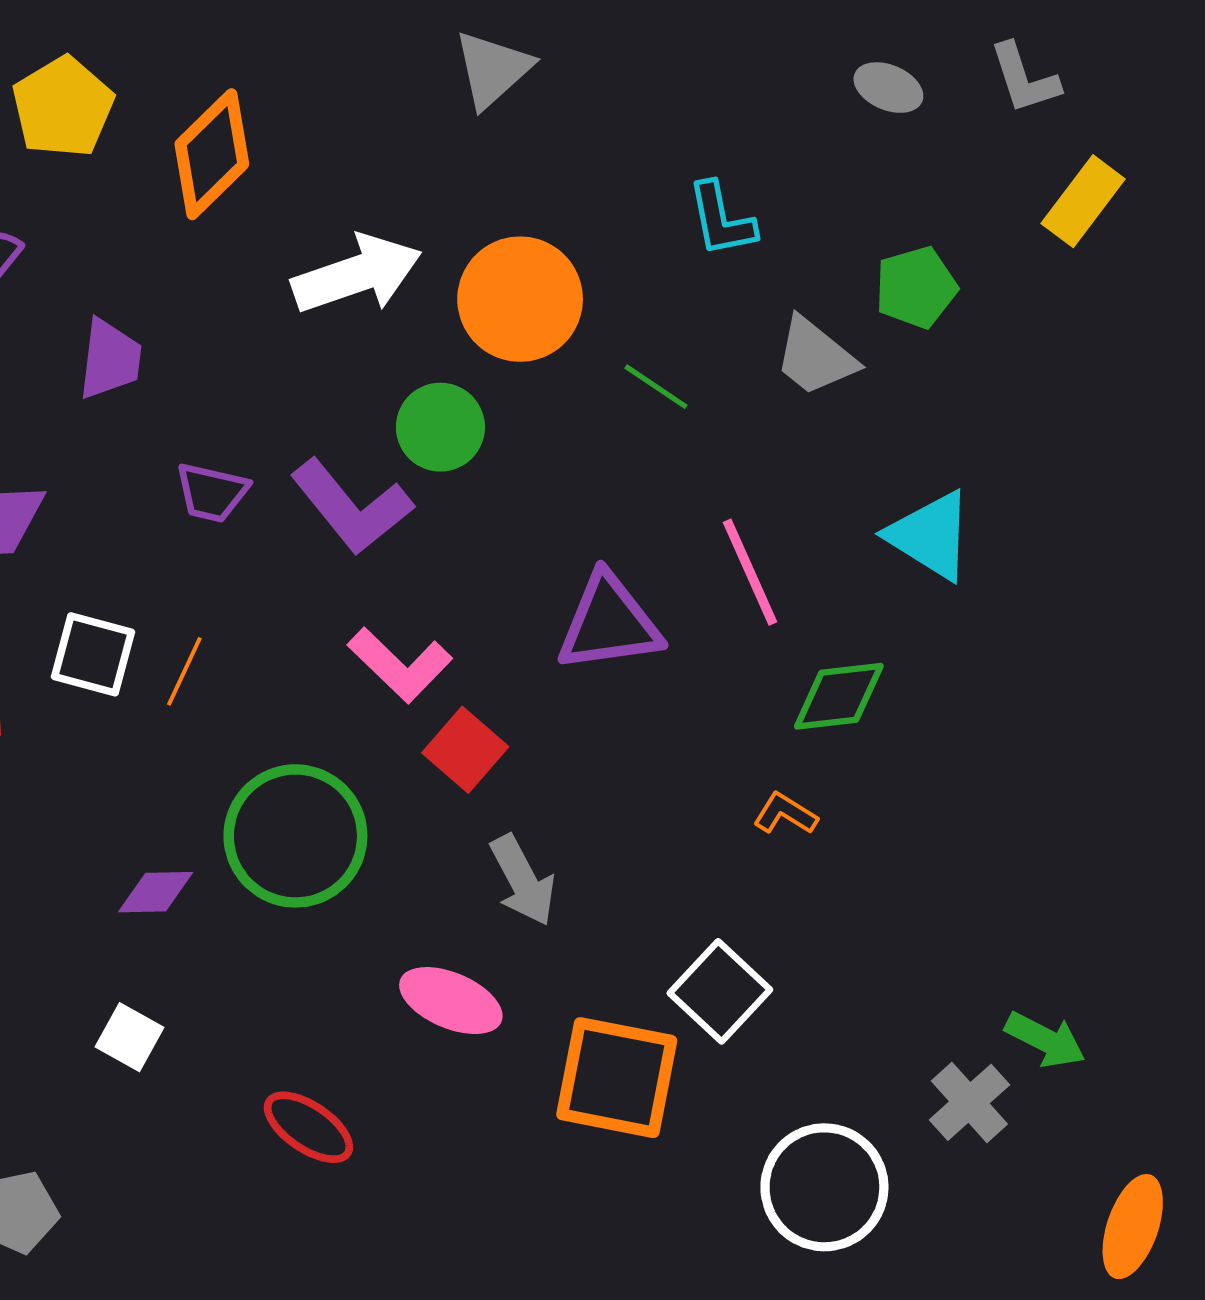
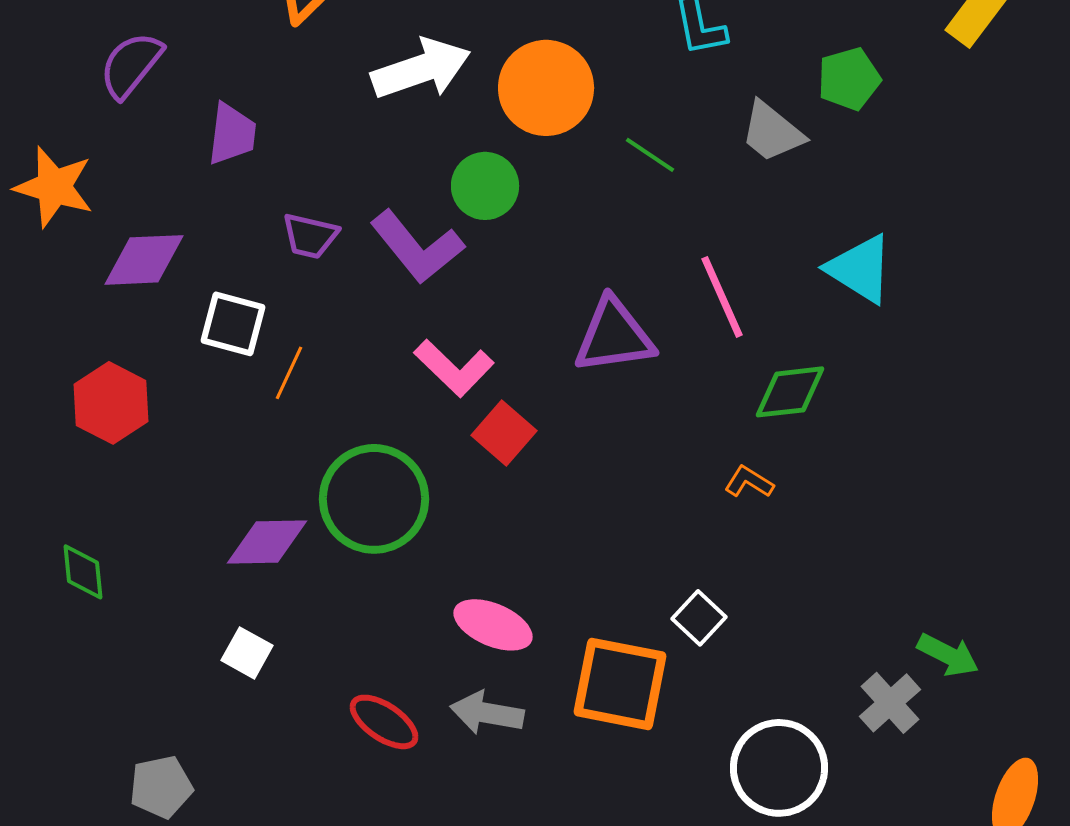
white square: (93, 654) -> (233, 324), moved
gray arrow: (523, 880) -> (487, 713), moved, turned 128
purple diamond: (156, 892) -> (267, 542), size x1.4
white square: (720, 991) -> (699, 618), size x0.7

